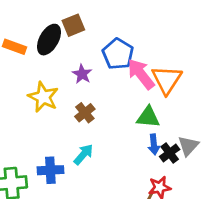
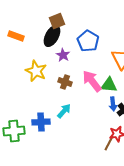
black ellipse: (49, 40) -> (52, 36), moved
pink arrow: (141, 74) -> (92, 81), moved
brown cross: (85, 113) -> (65, 82), turned -32

